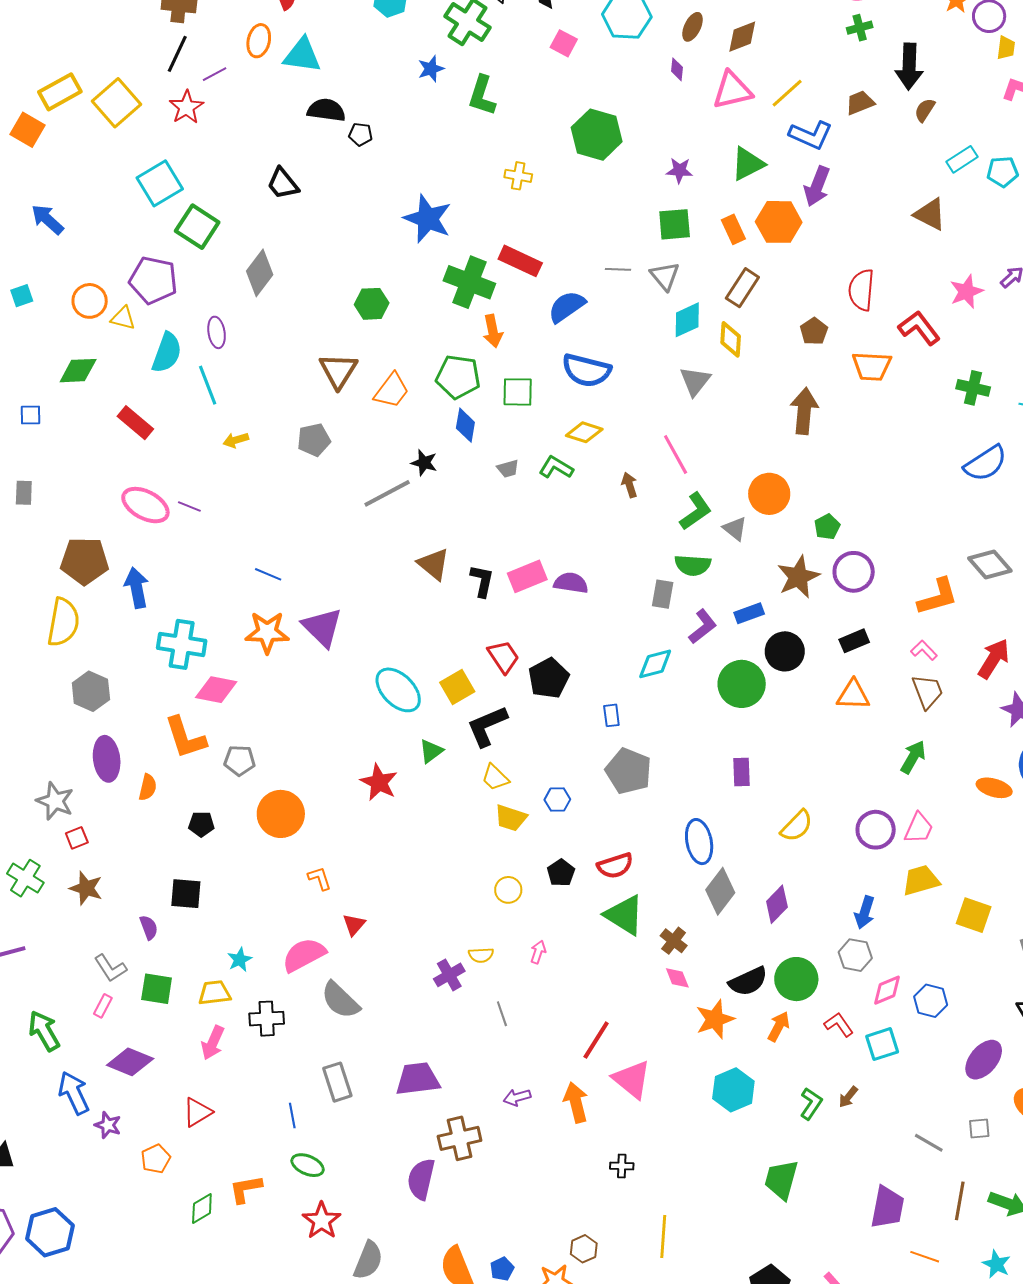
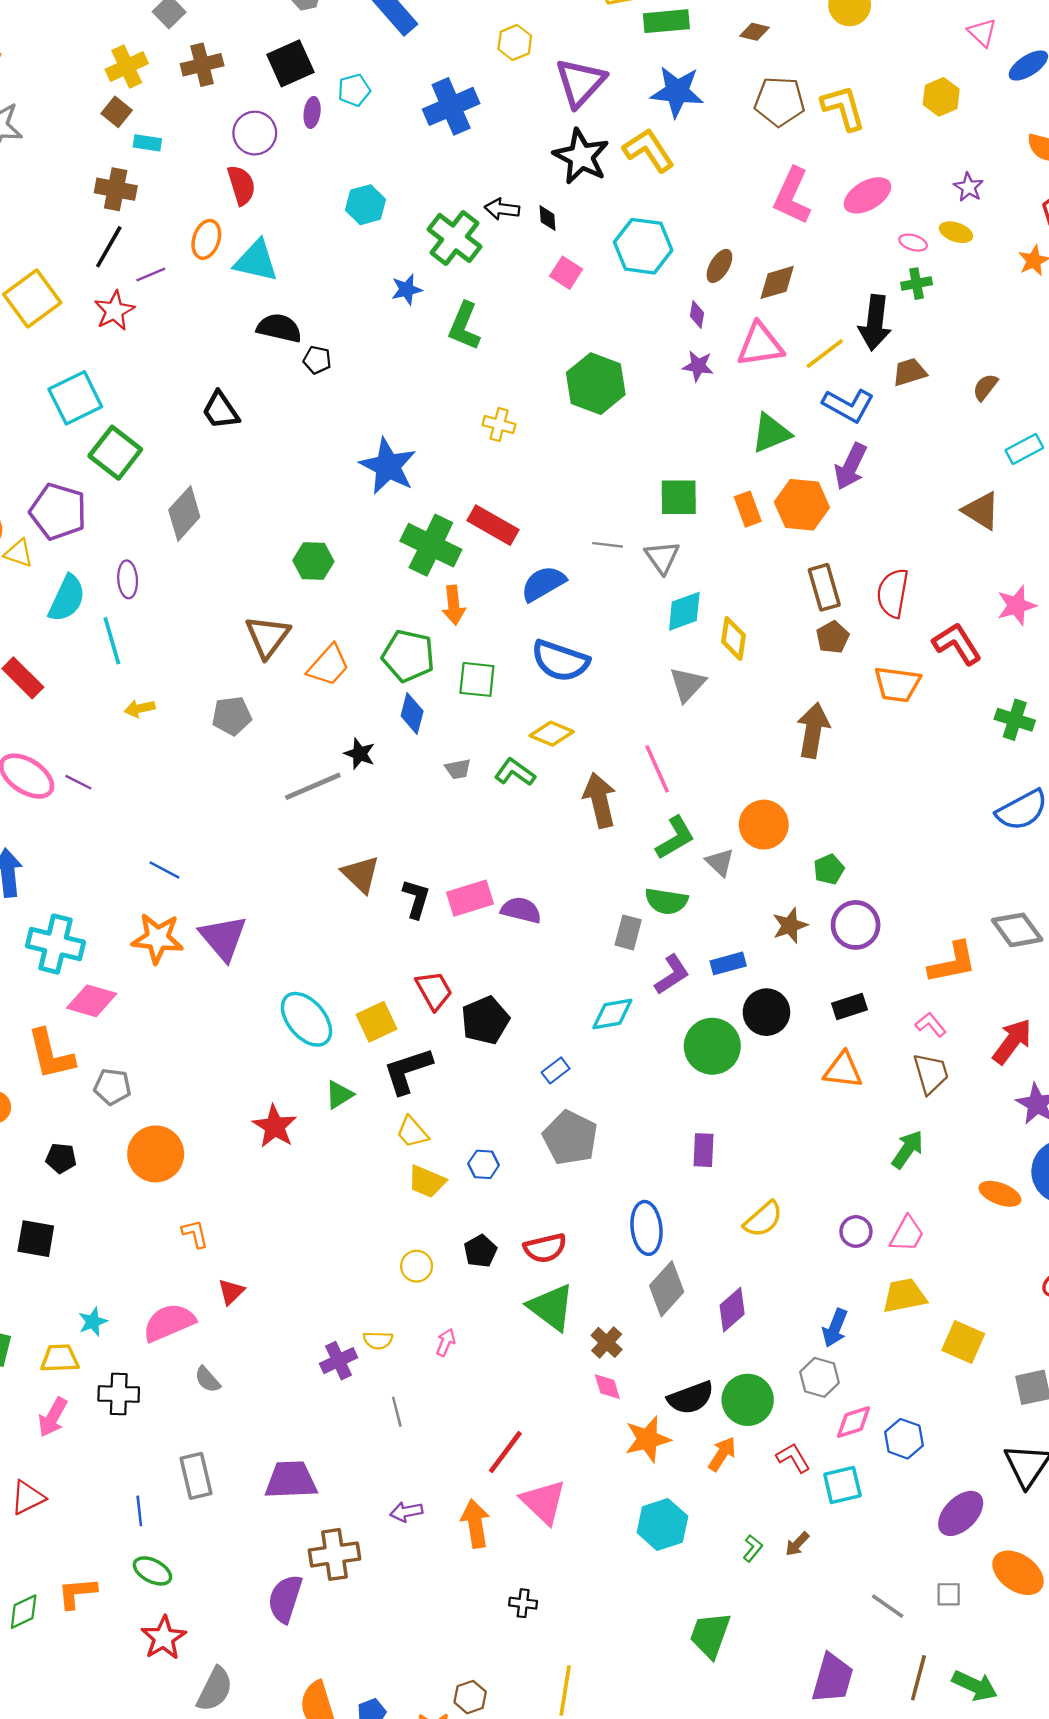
black arrow: (909, 66) -> (875, 323), moved
purple star: (679, 170) -> (698, 366), moved
brown rectangle: (742, 288) -> (824, 587), moved, turned -54
brown arrow: (629, 485) -> (600, 800), size x1.8
brown star: (798, 577) -> (790, 925), size x0.7
blue rectangle: (611, 715) -> (556, 1070), turned 55
purple circle: (876, 830) -> (856, 1231), size x0.7
gray semicircle: (340, 1000) -> (207, 1380), size x0.6
green L-shape: (811, 1104) -> (753, 1548), size x0.7

